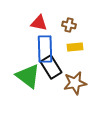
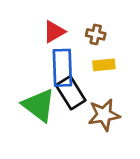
red triangle: (39, 23) -> (54, 32), turned -42

